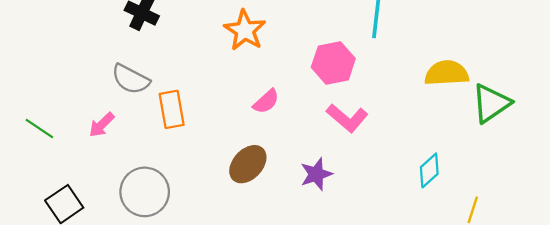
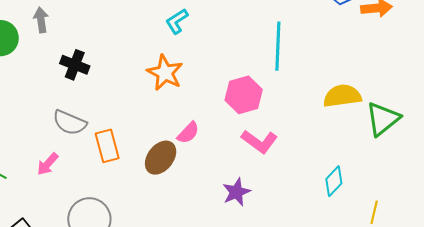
brown ellipse: (248, 164) -> (161, 158), moved

